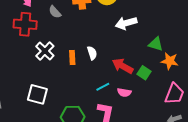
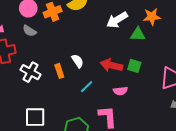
white arrow: (126, 23) -> (117, 20), moved
orange star: (170, 61) -> (152, 17), moved
cyan line: (103, 87) -> (87, 87), moved

